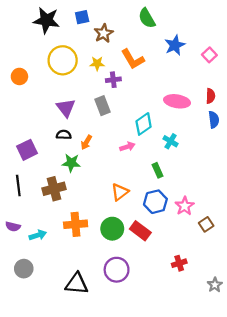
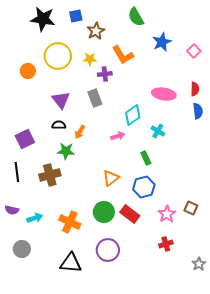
orange circle: (19, 76) -> (28, 71), moved
pink star: (185, 206) -> (167, 214), moved
orange cross: (76, 224) -> (70, 222), moved, turned 30
brown square: (206, 224) -> (191, 208), turned -32

